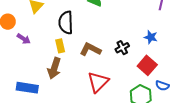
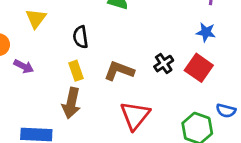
black semicircle: (66, 23) -> (81, 37), size x0.7
blue star: (151, 37) -> (206, 32), moved
red square: (147, 65) -> (199, 68), moved

